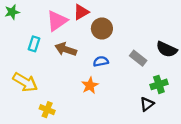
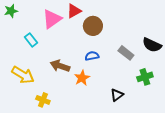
cyan rectangle: (34, 44) -> (31, 40), turned -56
brown arrow: (66, 49) -> (60, 66), moved
black triangle: (147, 104) -> (117, 95), moved

